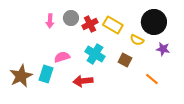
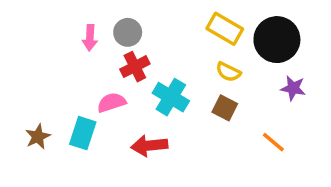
red cross: (90, 24) -> (135, 67), moved
yellow rectangle: (113, 25) -> (225, 29), moved
yellow semicircle: (137, 40) -> (228, 72), moved
brown star: (21, 76) -> (38, 137), size x0.6

